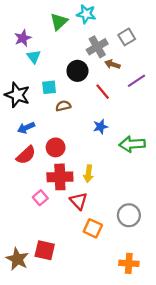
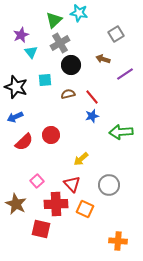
gray cross: (97, 47) -> (60, 43), moved
red line: (103, 92) -> (92, 97), moved
brown semicircle: (63, 106) -> (68, 94), moved
blue arrow: (26, 128) -> (15, 117), moved
yellow arrow: (88, 174) -> (81, 159), turned 42
red cross: (60, 177) -> (56, 204), moved
gray circle: (129, 215) -> (109, 185), moved
brown star: (17, 259) -> (16, 204), moved

